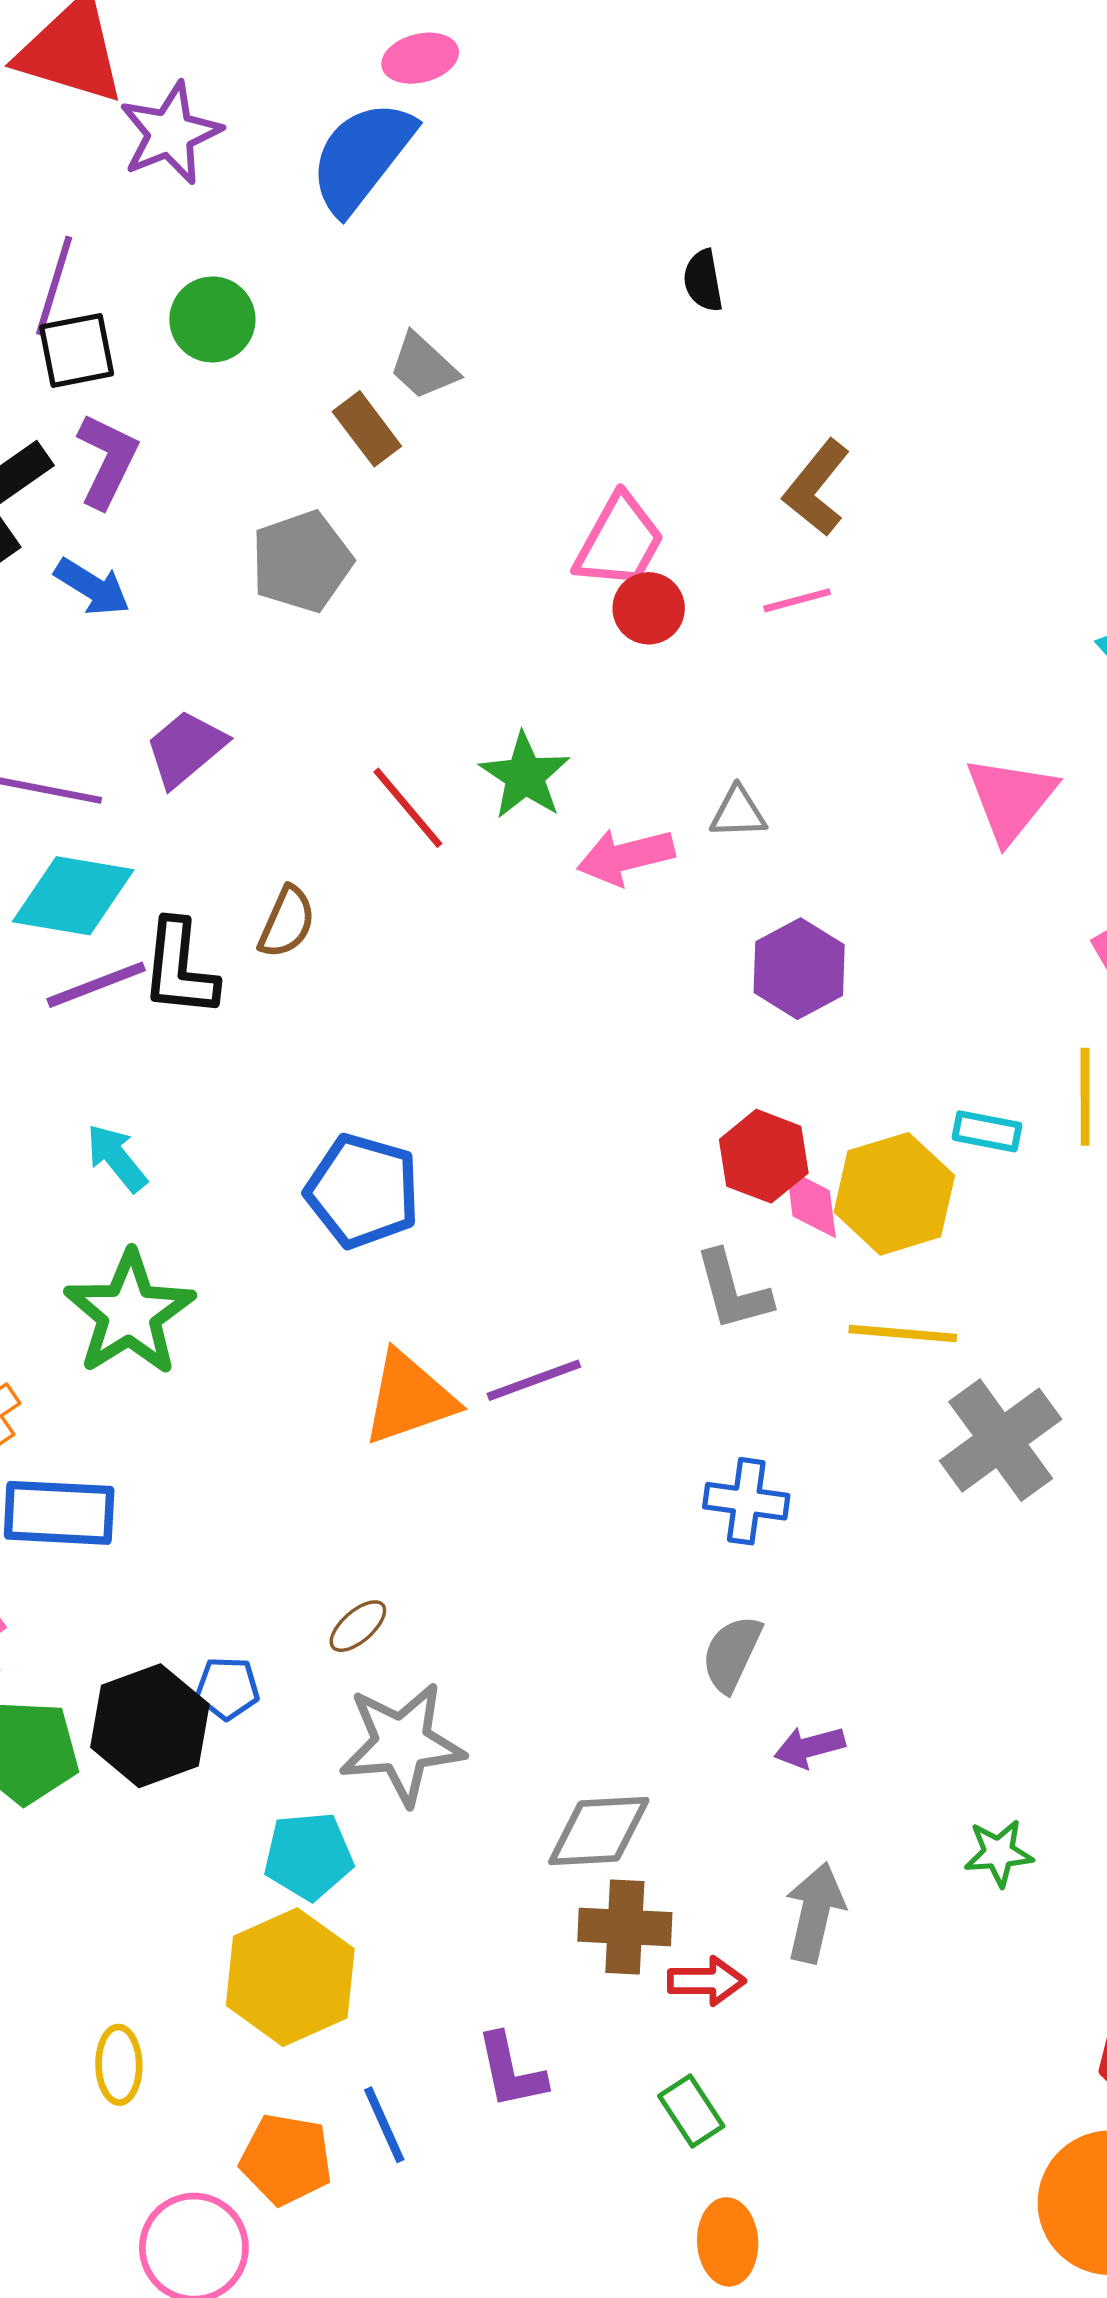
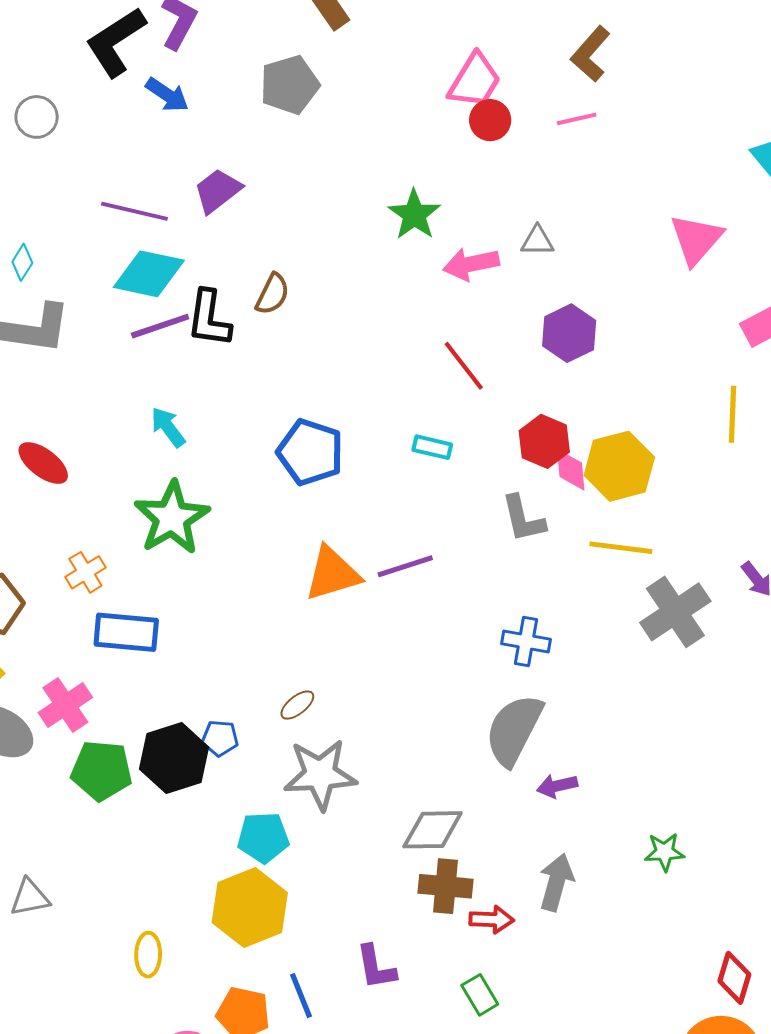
red line: (408, 808) -> (464, 366), moved
cyan rectangle: (987, 1131) -> (432, 447), moved
gray semicircle: (732, 1654) -> (514, 730), size x1.6

